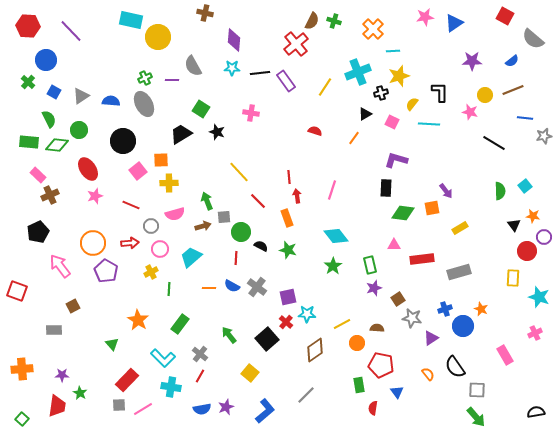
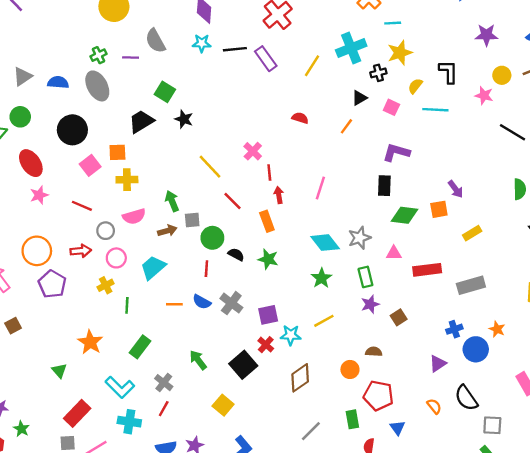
pink cross: (251, 113) -> (253, 151), moved, turned 35
gray star: (412, 318) -> (359, 238), moved, turned -30
yellow line: (342, 324) -> (324, 321), moved
gray line: (306, 395) -> (311, 431), moved

